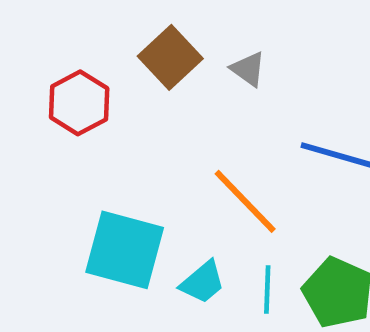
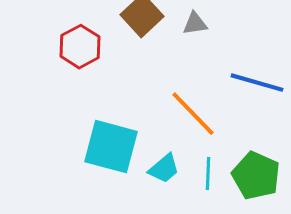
gray triangle: (248, 69) -> (195, 24), turned -44

